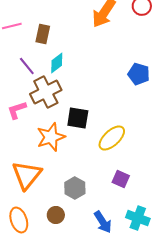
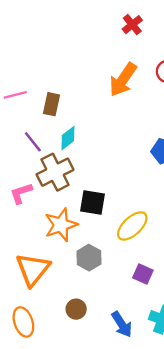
gray hexagon: (75, 188) -> (89, 258), moved
brown circle: (56, 215) -> (76, 309), moved

